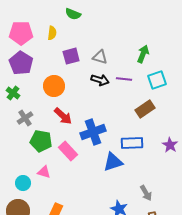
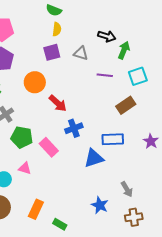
yellow semicircle: (52, 33) -> (57, 29), moved
black arrow: (100, 80) -> (107, 36), moved
red arrow: (63, 116) -> (58, 103), moved
blue cross: (93, 132) -> (74, 128), size x0.7

